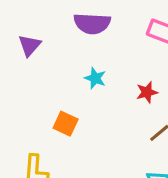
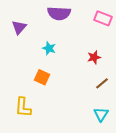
cyan star: (95, 78) -> (49, 48), moved

